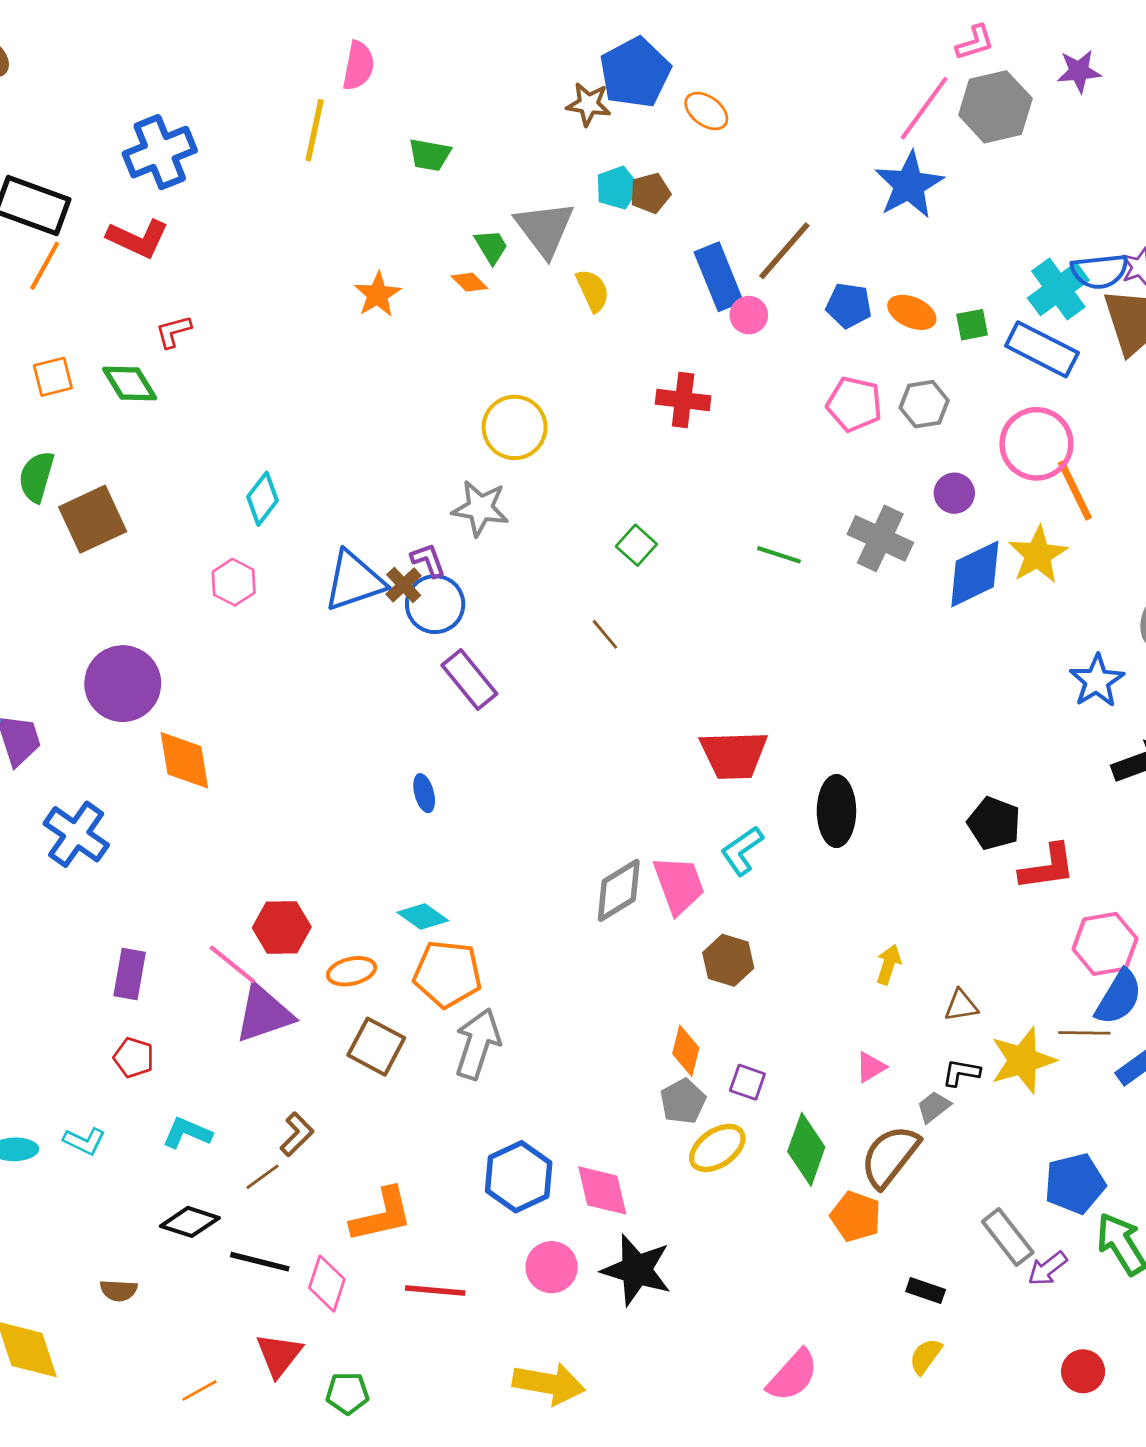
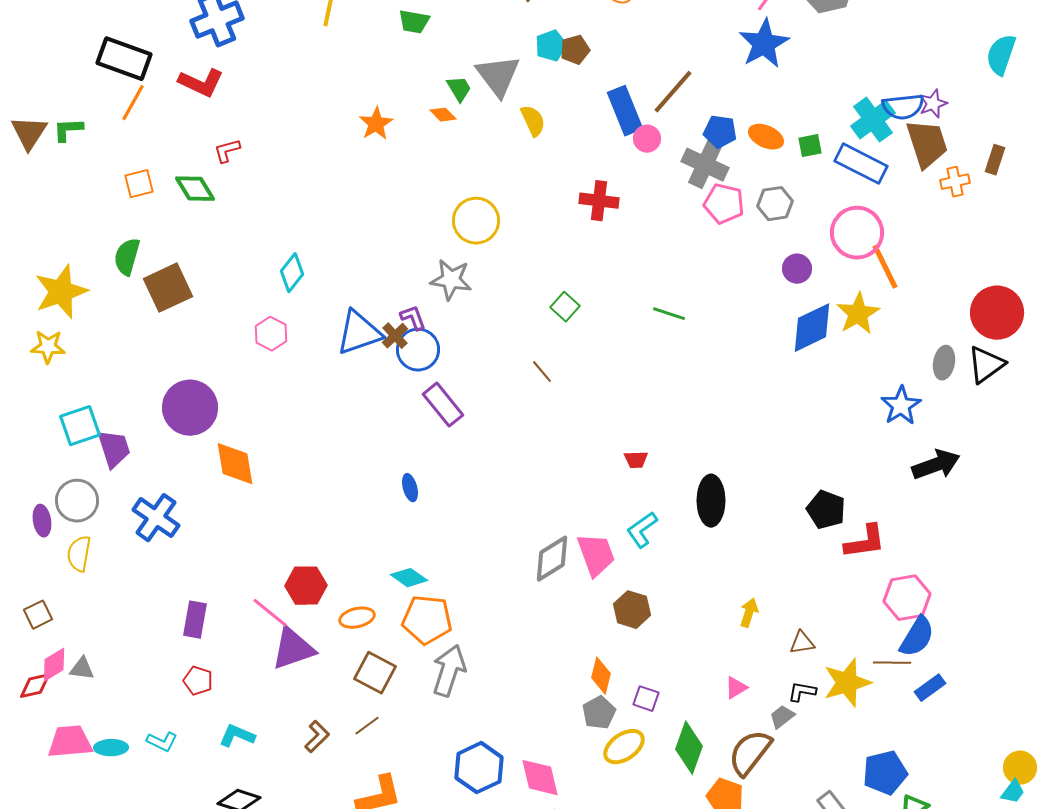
gray cross: (880, 538) -> (705, 165), moved
red trapezoid: (734, 755) -> (636, 460), size x0.5
brown line: (262, 1177) -> (367, 726), moved

